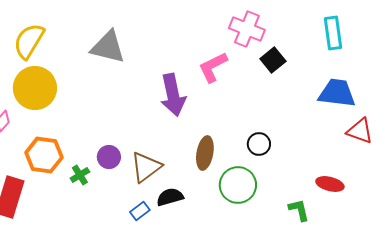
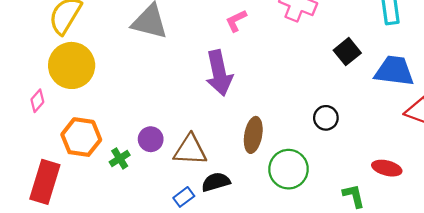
black square: (273, 60) -> (347, 52), moved
pink L-shape: (213, 67) -> (236, 21), moved, size x0.7
black circle: (259, 144) -> (326, 118), moved
brown triangle: (146, 167) -> (190, 150), turned 40

